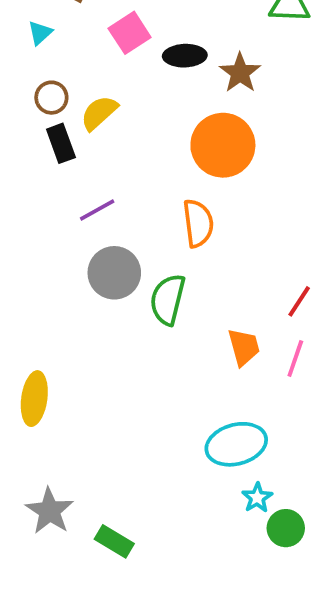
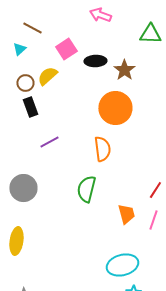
yellow semicircle: (99, 113) -> (47, 76), moved
gray circle: (114, 273) -> (23, 188), moved

